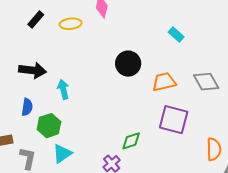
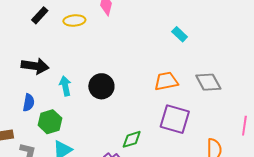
black circle: (128, 64) -> (101, 86), moved

